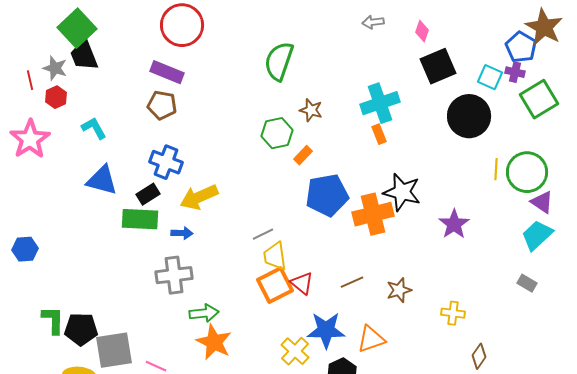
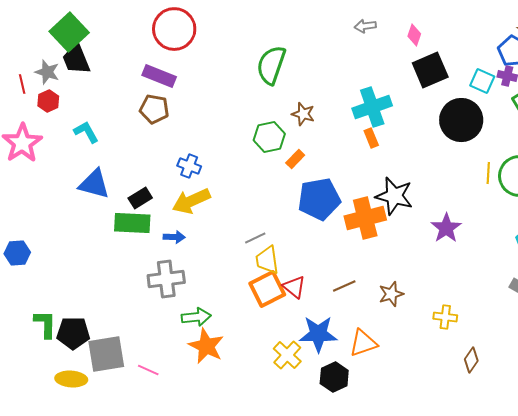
blue cross: (166, 162) -> (189, 166), moved, size x0.7

